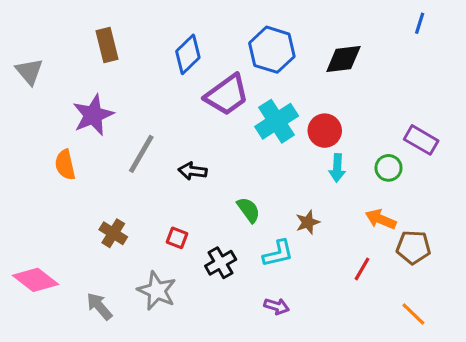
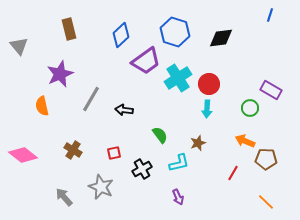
cyan arrow: (337, 168) -> (207, 109), moved
red square: (177, 238) -> (114, 153), turned -32
pink diamond: (36, 280) -> (23, 155), moved
purple arrow: (277, 306) -> (178, 197), turned 49

